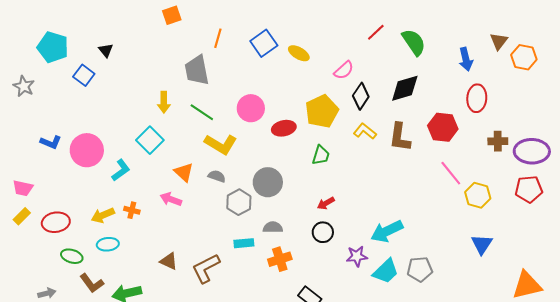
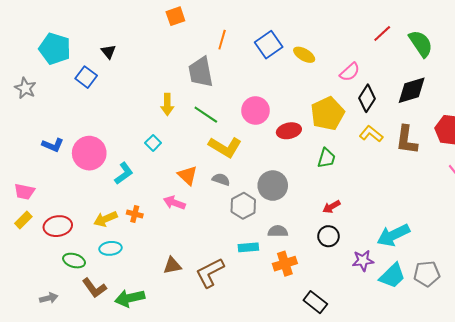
cyan square: (150, 140) -> (153, 143), size x0.6
brown triangle: (169, 261) -> (172, 266), turned -36

